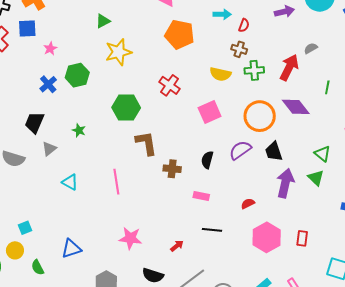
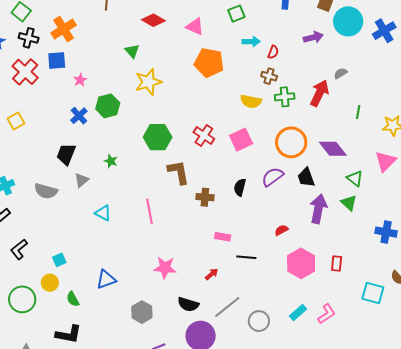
green triangle: (103, 21) -> (132, 51), turned -42
red cross: (170, 85) -> (204, 136), moved
purple diamond: (296, 107) -> (333, 149), moved
pink rectangle: (201, 196) -> (223, 237), moved

